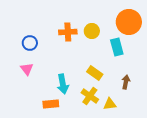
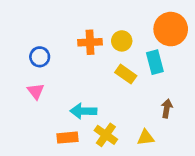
yellow rectangle: (95, 73) -> (126, 74), moved
cyan arrow: (63, 84) -> (83, 111), turned 102
yellow cross: (90, 96) -> (106, 135), moved

